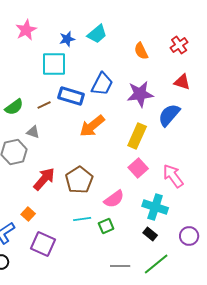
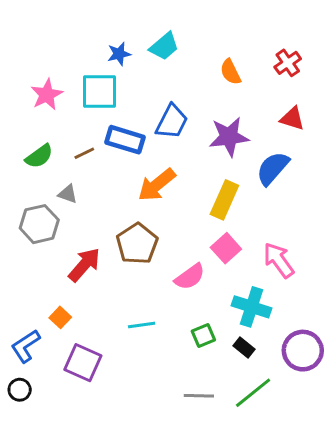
pink star: (26, 30) -> (47, 94), moved
brown pentagon: (79, 180) -> (137, 244), moved
pink semicircle: (114, 199) -> (190, 277), moved
green square: (106, 226) -> (203, 335), moved
purple circle: (189, 236) -> (303, 351), size x1.4

